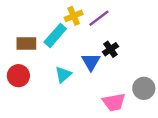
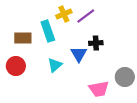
cyan rectangle: (55, 35) -> (48, 31), turned -60
black cross: (110, 49) -> (96, 43), turned 32

